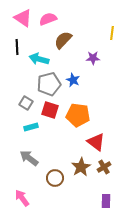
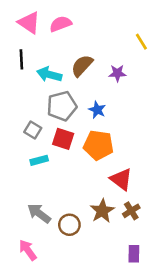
yellow line: (112, 33) -> (141, 42), turned -40
brown semicircle: (63, 40) -> (82, 66), moved
blue star: (73, 80) -> (97, 110), moved
gray arrow: (29, 158) -> (39, 213), moved

